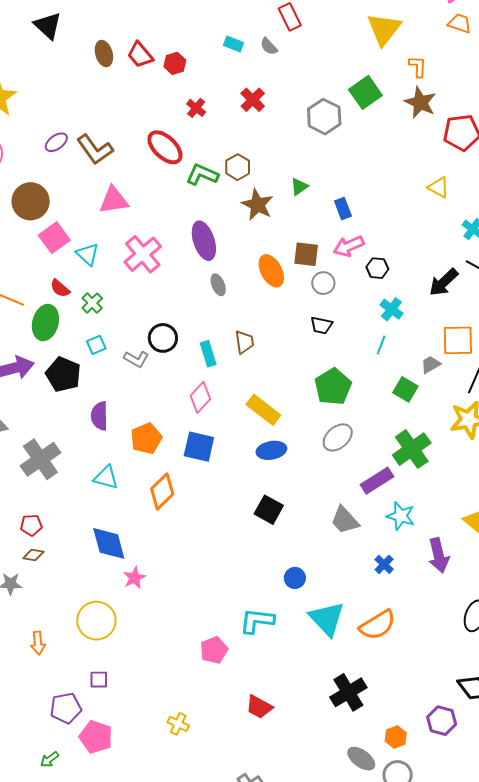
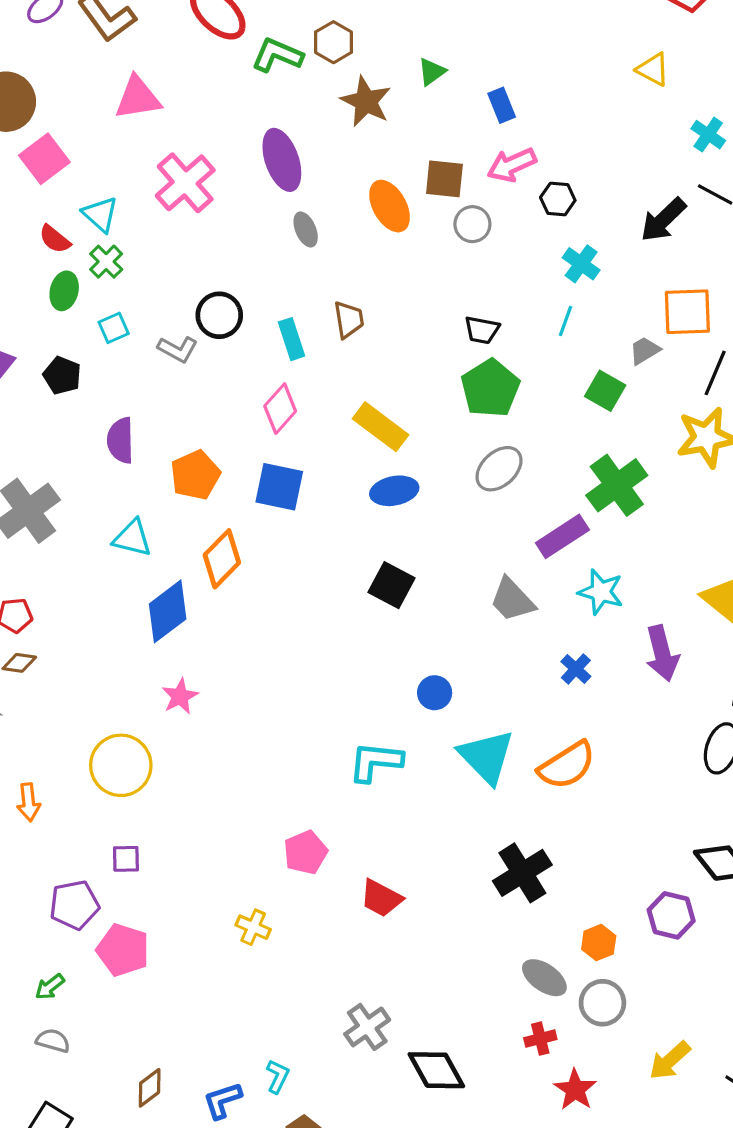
cyan triangle: (88, 254) -> (100, 214), moved
green ellipse: (45, 323) -> (64, 291), moved, size x0.7
black trapezoid: (321, 325) -> (482, 330), moved
black pentagon: (63, 374) -> (62, 375), size x0.7
blue diamond: (109, 543) -> (168, 611), moved, turned 69
pink pentagon: (214, 650) -> (305, 852), moved

